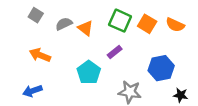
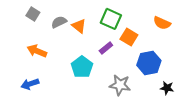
orange square: (147, 24) -> (129, 37), moved

